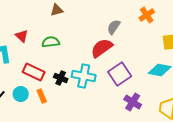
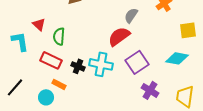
green semicircle: (51, 42) -> (59, 36), moved, turned -78
cyan circle: (21, 94) -> (46, 97), moved
orange rectangle: (42, 96) -> (59, 84), turned -40

